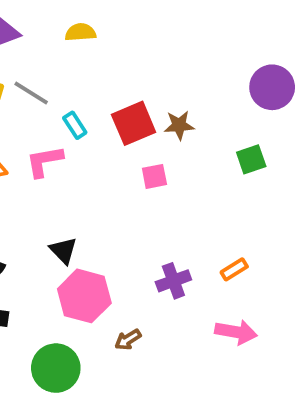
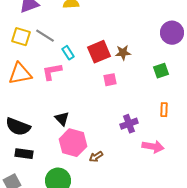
orange rectangle: (234, 269) -> (164, 110), moved, turned -56
purple cross: (173, 281) -> (129, 124), moved
pink arrow: (236, 332) -> (153, 147), moved
brown arrow: (128, 340) -> (96, 157), moved

